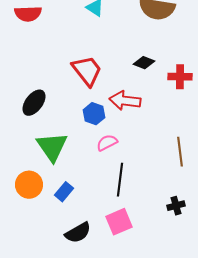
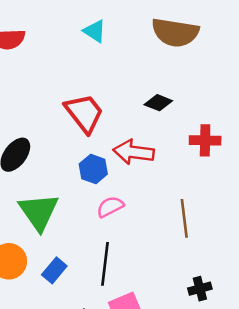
red cross: (180, 77) -> (205, 140), moved
brown line: (180, 152) -> (184, 218), moved
black line: (120, 180) -> (105, 264), moved

